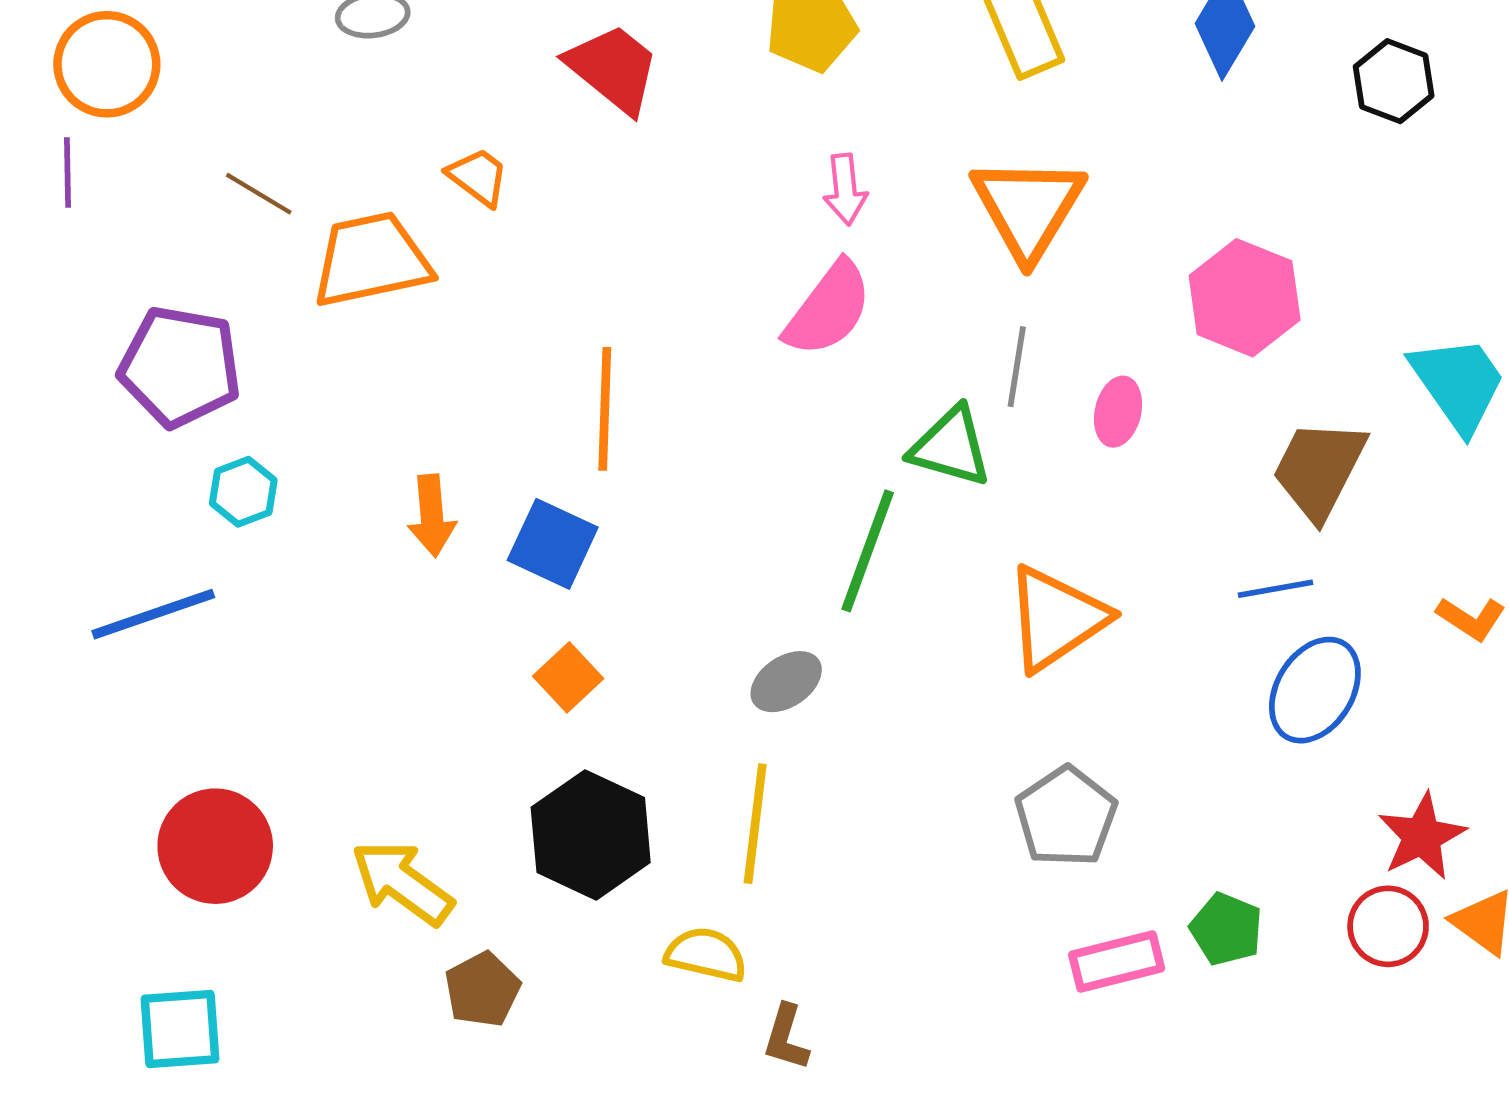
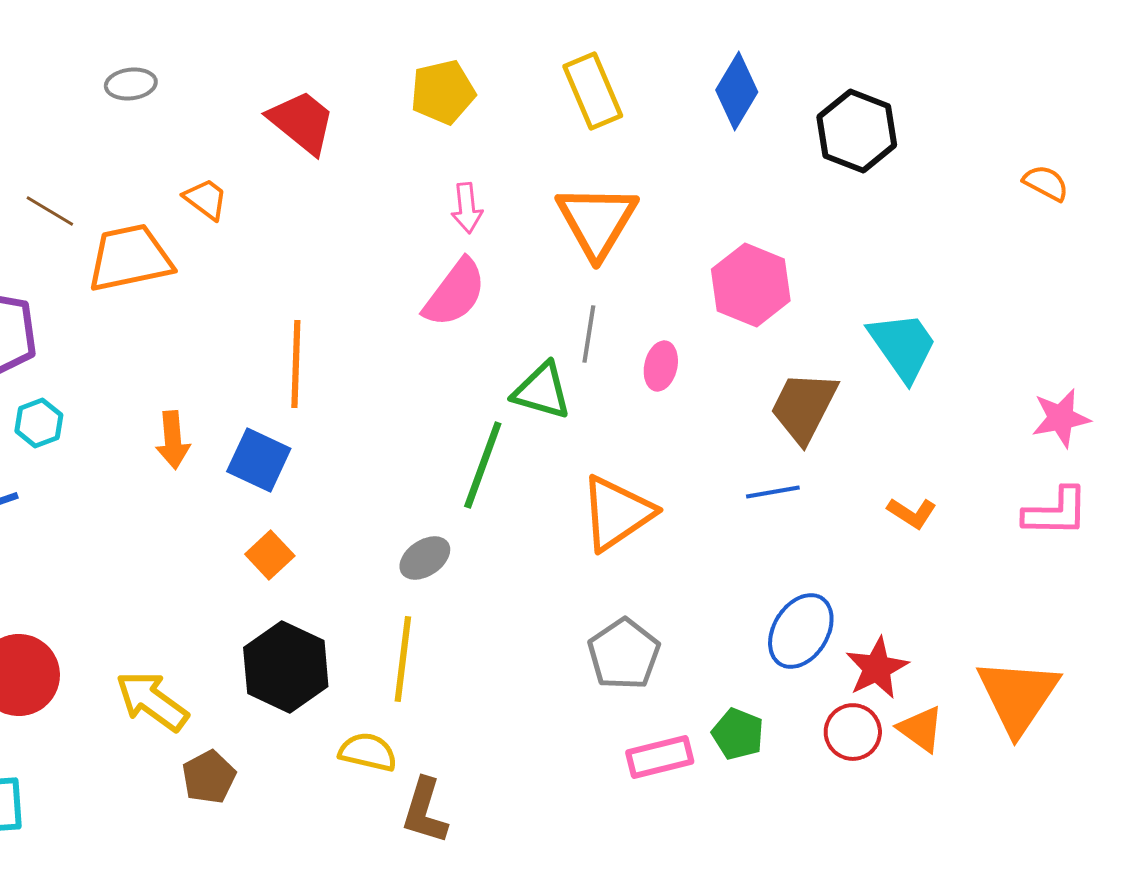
black hexagon: (1394, 81) -> (857, 131), size x1.4
blue ellipse: (1315, 690) -> (801, 631), moved
brown L-shape: (786, 1037) -> (425, 811), size x1.4

